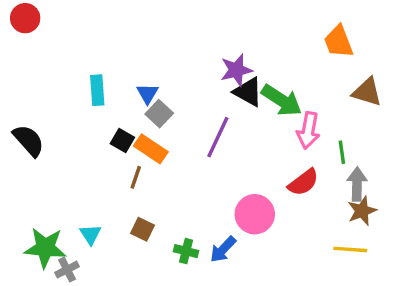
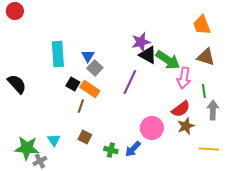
cyan rectangle: (97, 90) -> (58, 54), size x1.4
brown triangle: (367, 92) -> (206, 57), moved
brown star: (362, 211) -> (186, 126), moved

